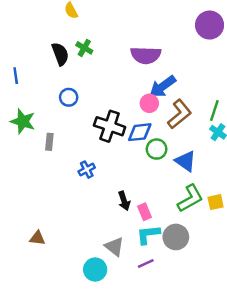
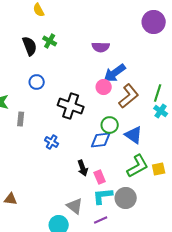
purple semicircle: (146, 55) -> (101, 47), size x0.7
blue diamond: (140, 132) -> (101, 140), moved
blue cross: (87, 170) -> (52, 142), turned -32

